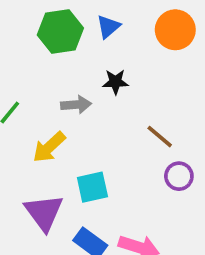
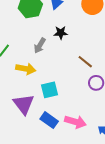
gray arrow: (76, 105) -> (40, 46), turned 126
yellow arrow: (49, 147) -> (26, 69), turned -126

